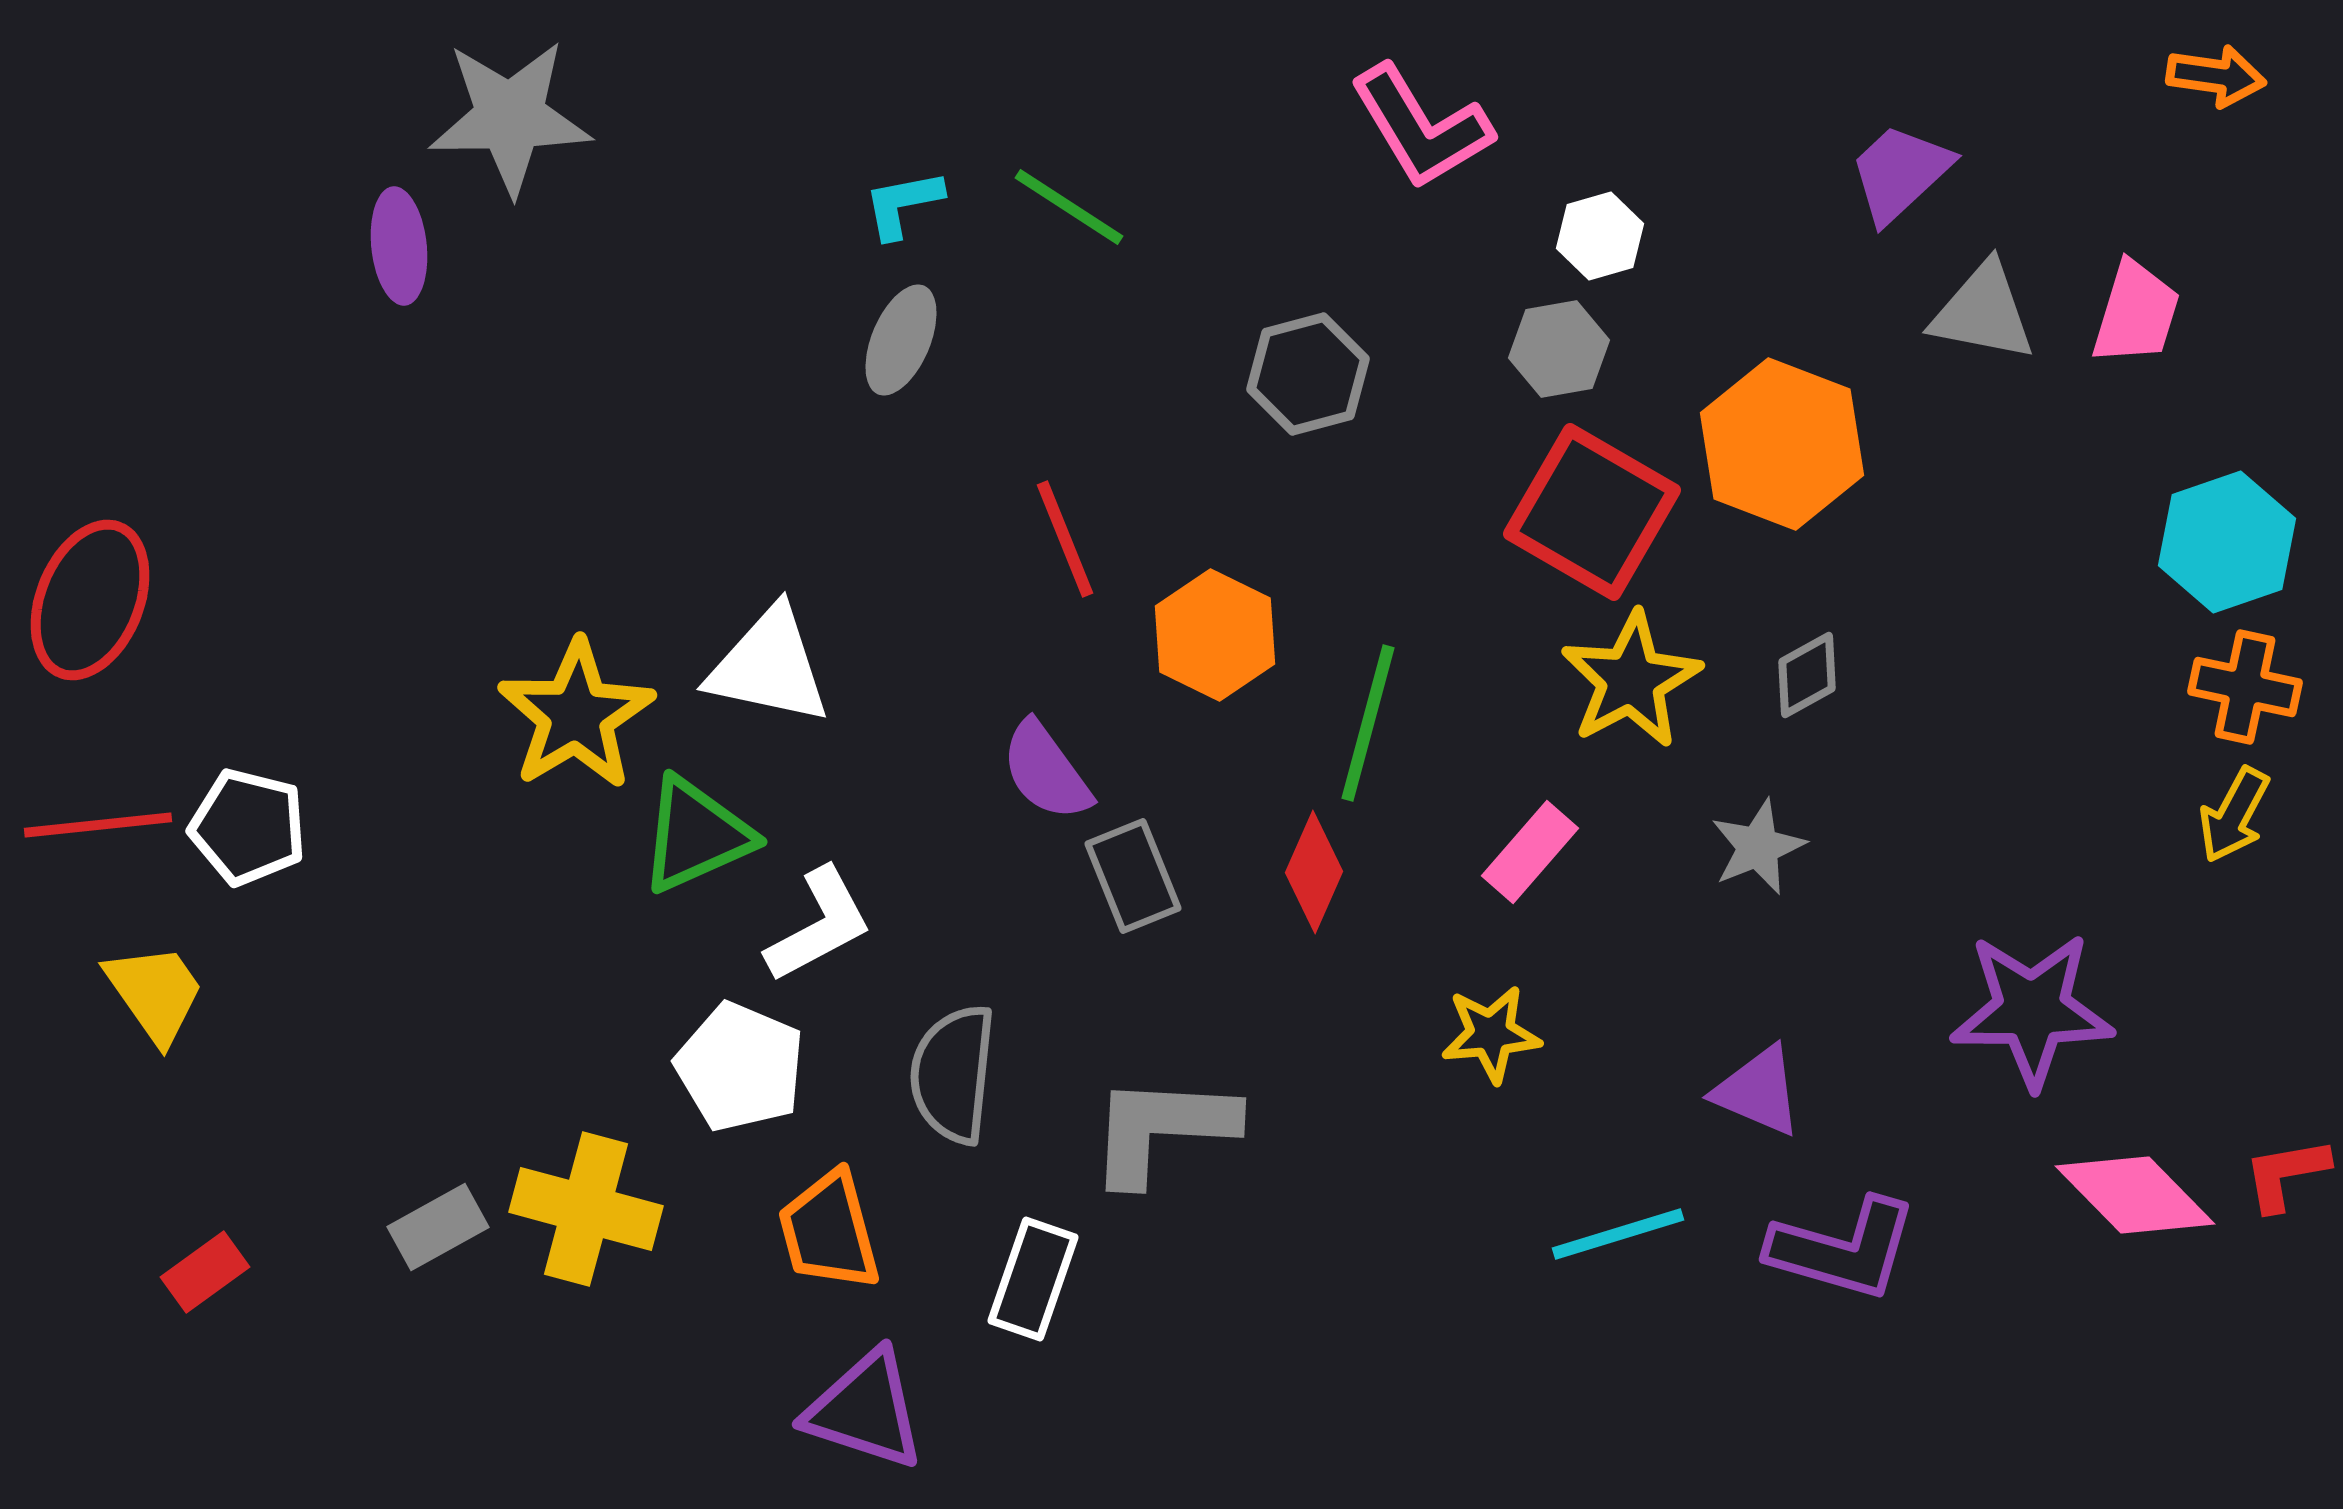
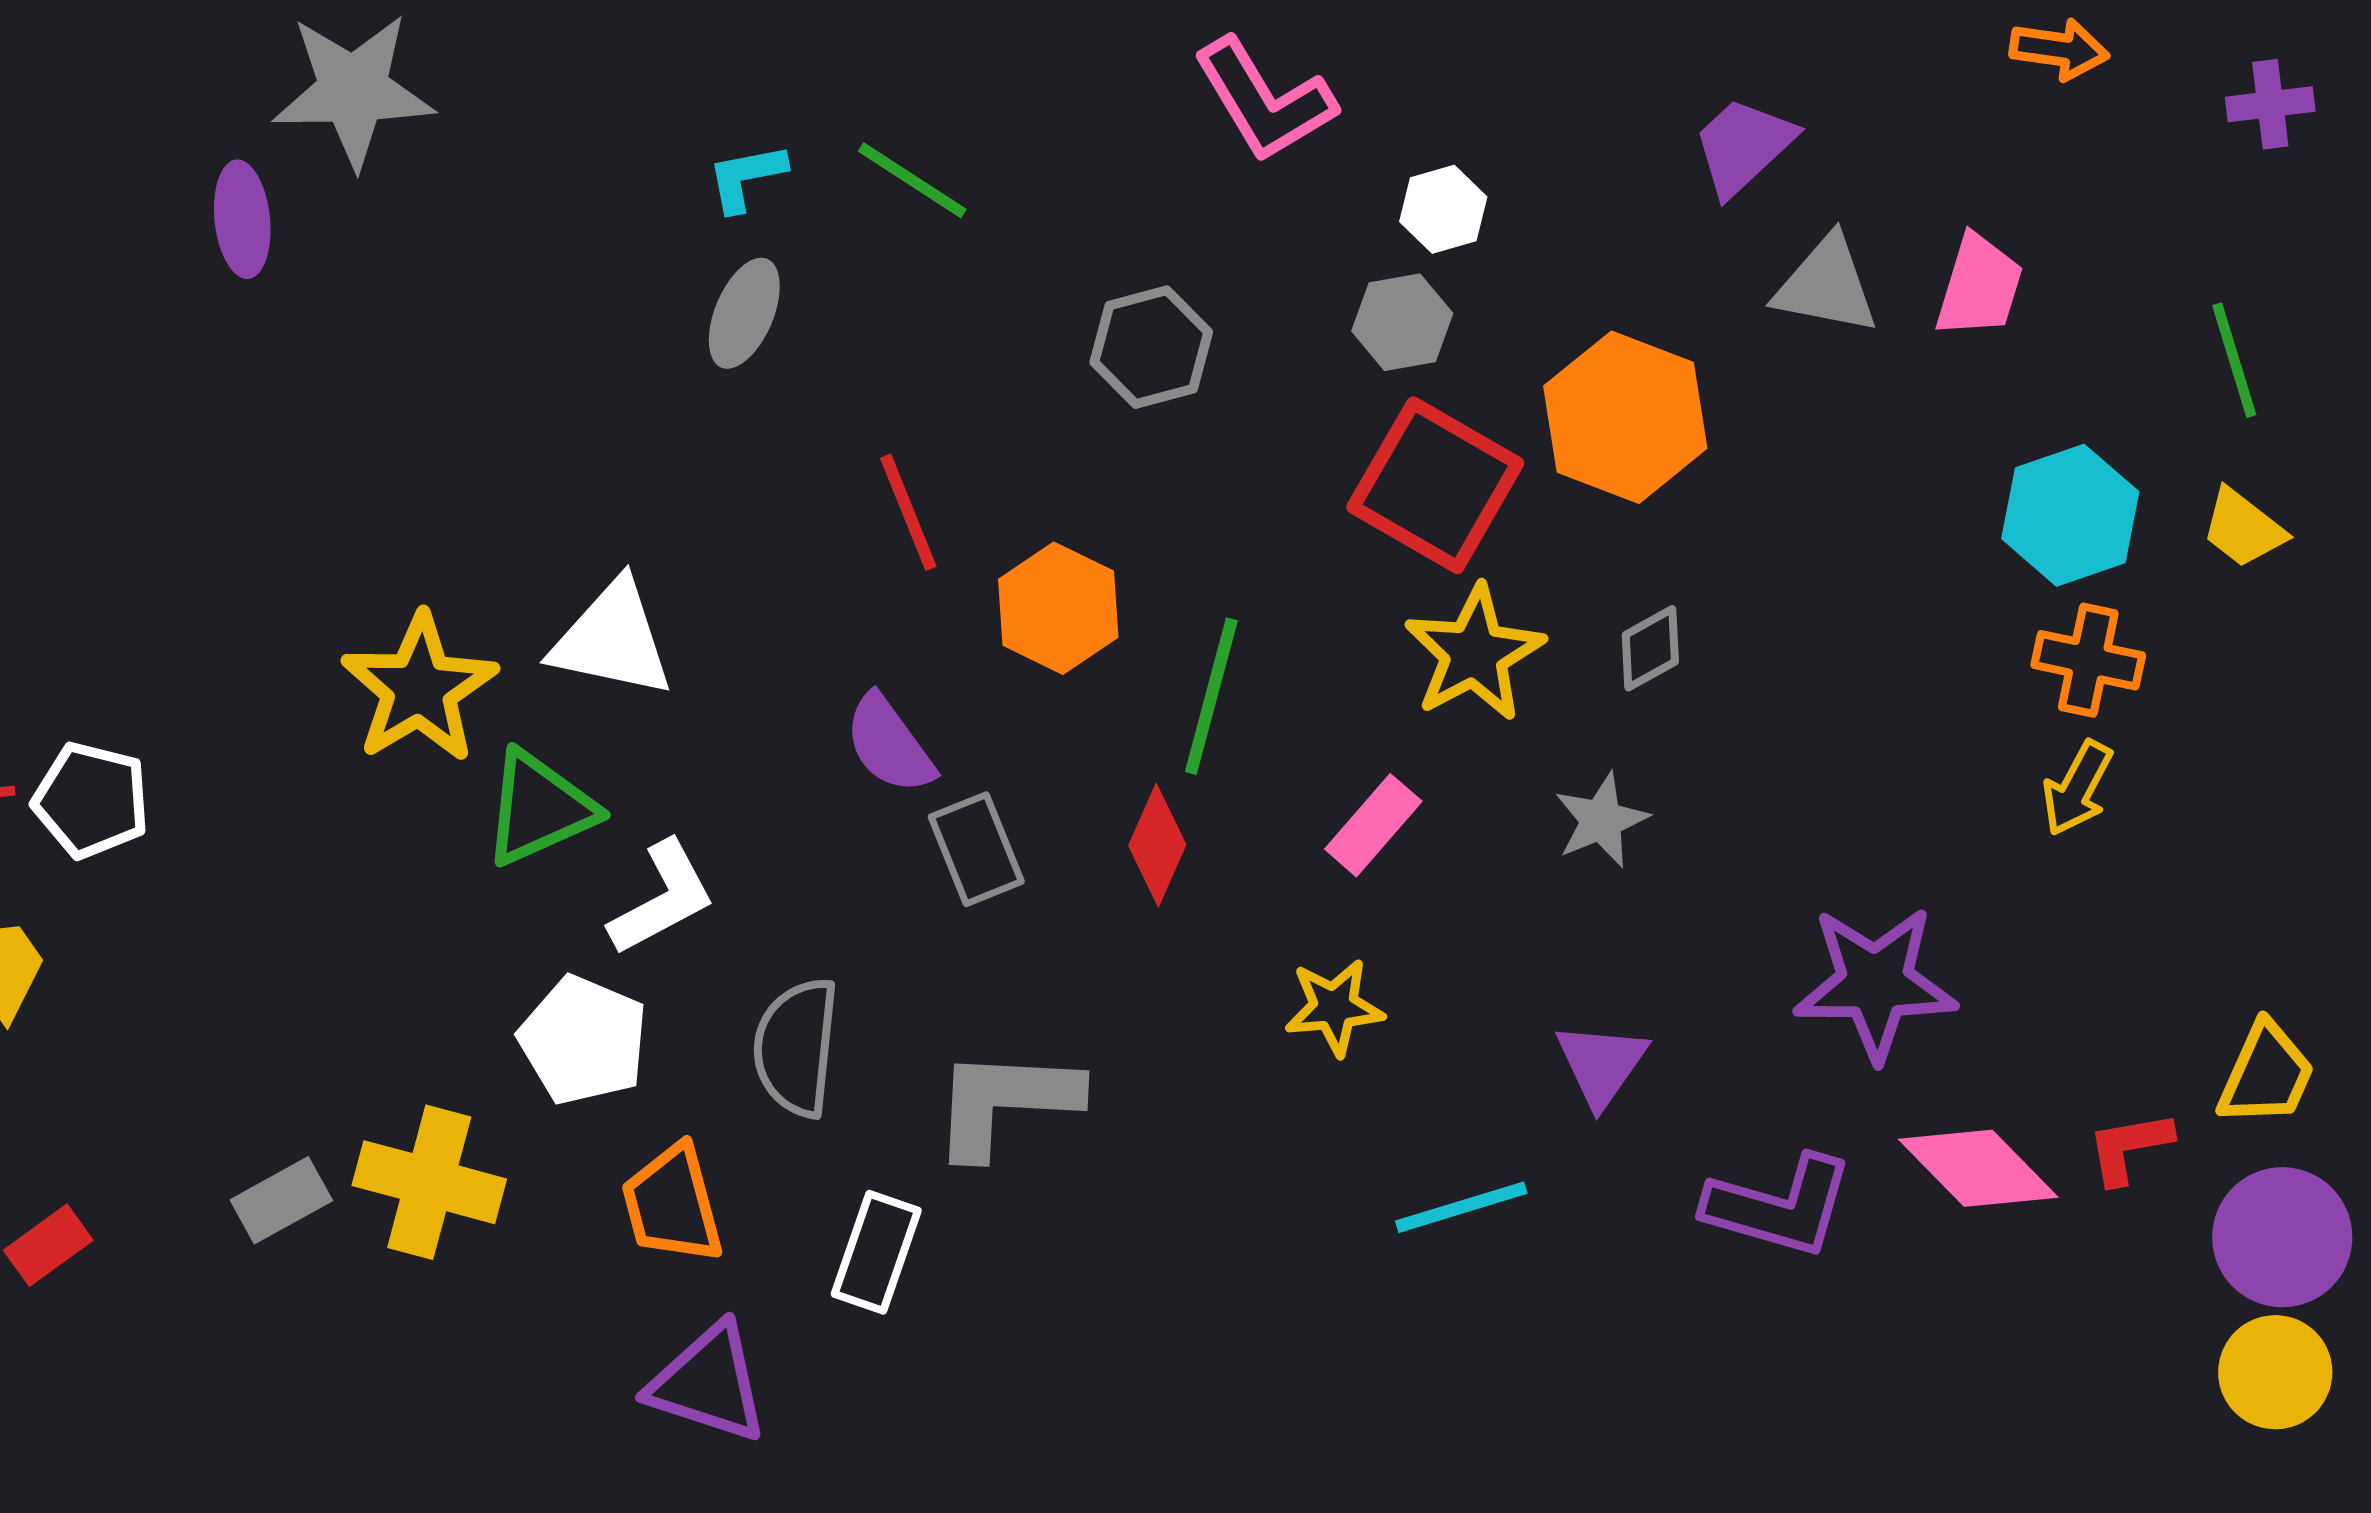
purple triangle: (1758, 1091) -> (1601, 1064), turned 42
purple L-shape: (1843, 1249) -> (1779, 1206), moved

